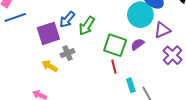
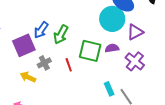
purple semicircle: (137, 44) -> (112, 48), turned 32
purple cross: (173, 55) -> (135, 61), moved
red line: (114, 67) -> (69, 65), moved

